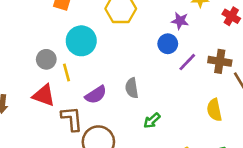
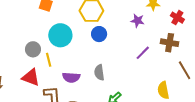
blue circle: (168, 44) -> (99, 34), moved
brown cross: (220, 61) -> (170, 43), moved
purple semicircle: (96, 95) -> (71, 77), turned 36

